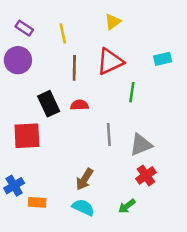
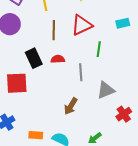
gray line: (109, 134) -> (81, 72), moved
red cross: (146, 175) -> (124, 114), moved
brown arrow: (85, 179) -> (71, 106), moved
orange rectangle: (37, 202) -> (36, 135), moved

